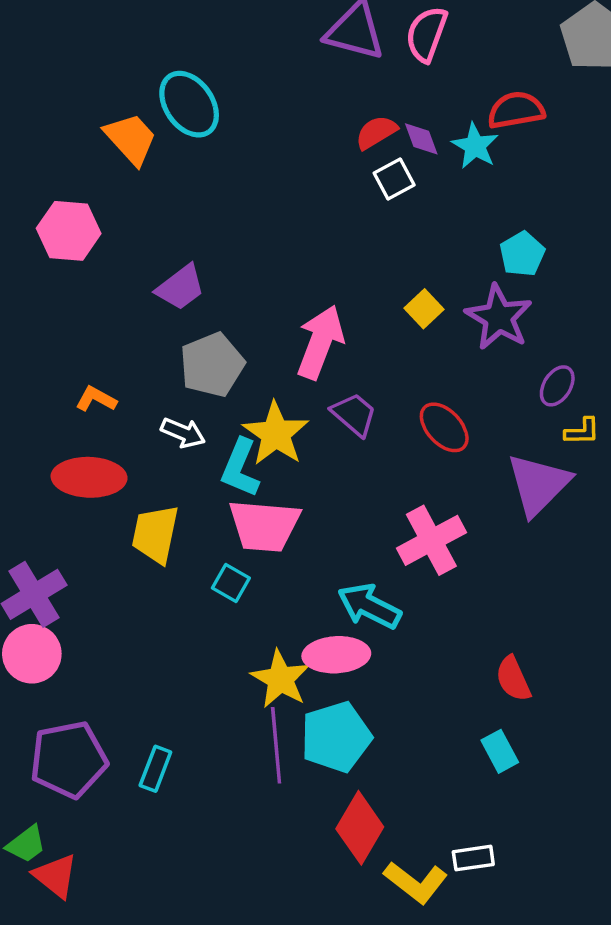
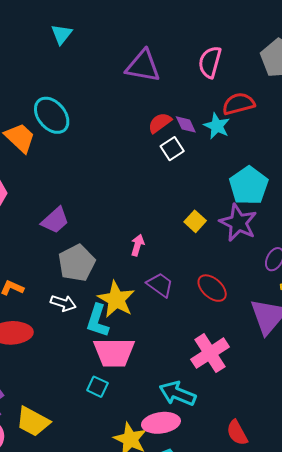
pink semicircle: (427, 34) -> (210, 62), moved
cyan pentagon: (522, 254) -> (249, 186), size x1.5
pink arrow: (320, 342) -> (137, 245), size x0.5
yellow trapezoid: (155, 534) -> (33, 422), moved, turned -69
red semicircle: (513, 679) -> (237, 433), moved

